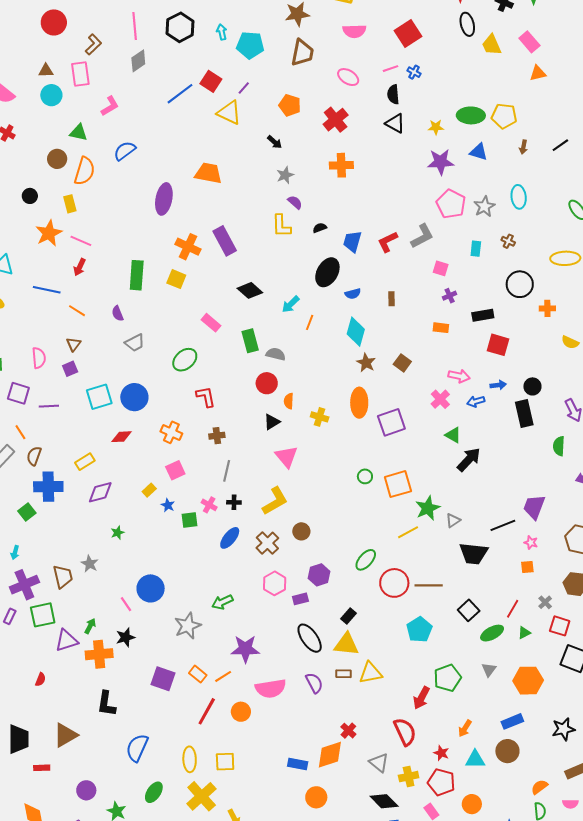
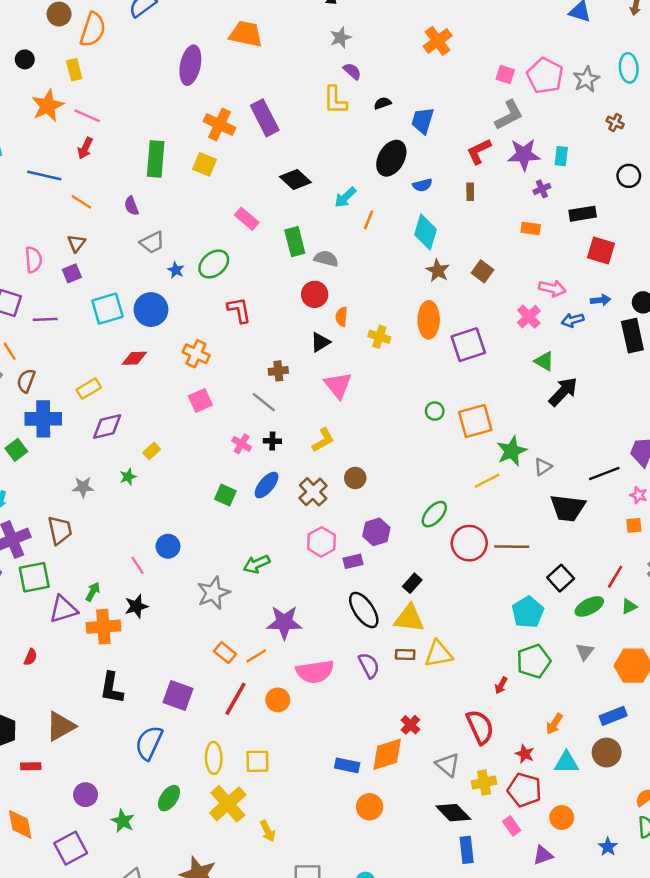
purple star: (441, 162) -> (524, 155), moved
orange cross: (341, 165) -> (438, 41), moved, turned -35
red L-shape: (388, 242) -> (479, 151), moved
cyan rectangle: (476, 249) -> (561, 156), moved
pink square: (441, 268) -> (505, 74), moved
black circle: (520, 284) -> (629, 176), size x0.7
brown cross: (217, 436) -> (278, 371), moved
gray line: (227, 471) -> (264, 402), turned -65
yellow rectangle: (149, 490) -> (152, 451), moved
yellow L-shape: (275, 501) -> (323, 440), size x0.7
blue star: (168, 505) -> (176, 270), moved
green square: (190, 520) -> (225, 495), moved, turned 30
gray star: (90, 564) -> (83, 487), moved, turned -30
blue circle: (151, 588) -> (168, 546), size x0.7
cyan pentagon: (419, 630) -> (528, 612), moved
purple square: (163, 679) -> (178, 695), moved
red arrow: (421, 698) -> (501, 685), size x0.6

